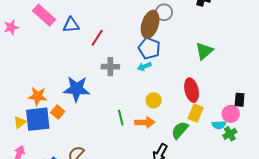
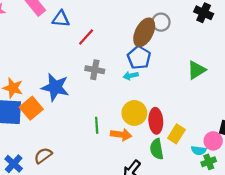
red ellipse: (192, 90) -> (156, 121), moved
yellow circle: (154, 100) -> (134, 113), size x1.5
orange square: (58, 112) -> (31, 108), size x1.5
green semicircle: (180, 130) -> (157, 149), turned -60

